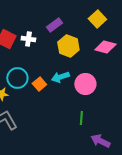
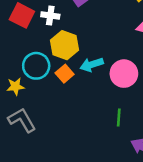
yellow hexagon: (68, 46) -> (65, 45), moved

